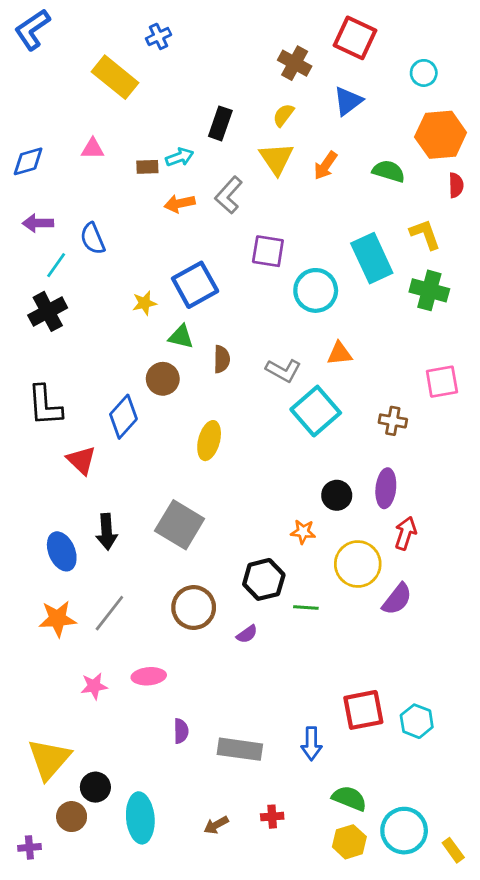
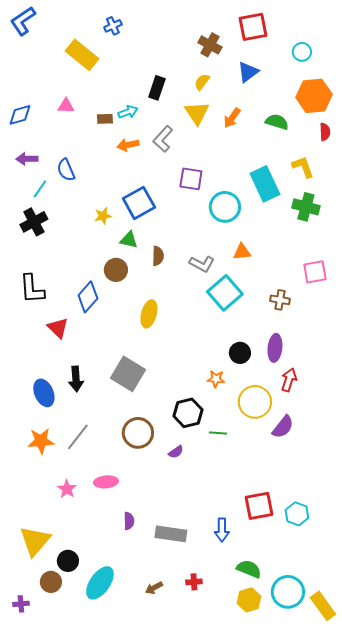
red square: (355, 38) -> (253, 27), turned -36
pink star: (94, 686) -> (67, 489), turned -30
cyan ellipse: (140, 818) -> (100, 583), turned 40
yellow rectangle: (453, 850) -> (323, 606), size x1.6

